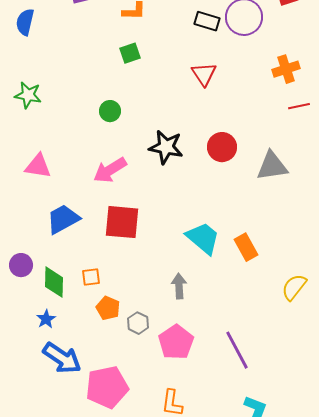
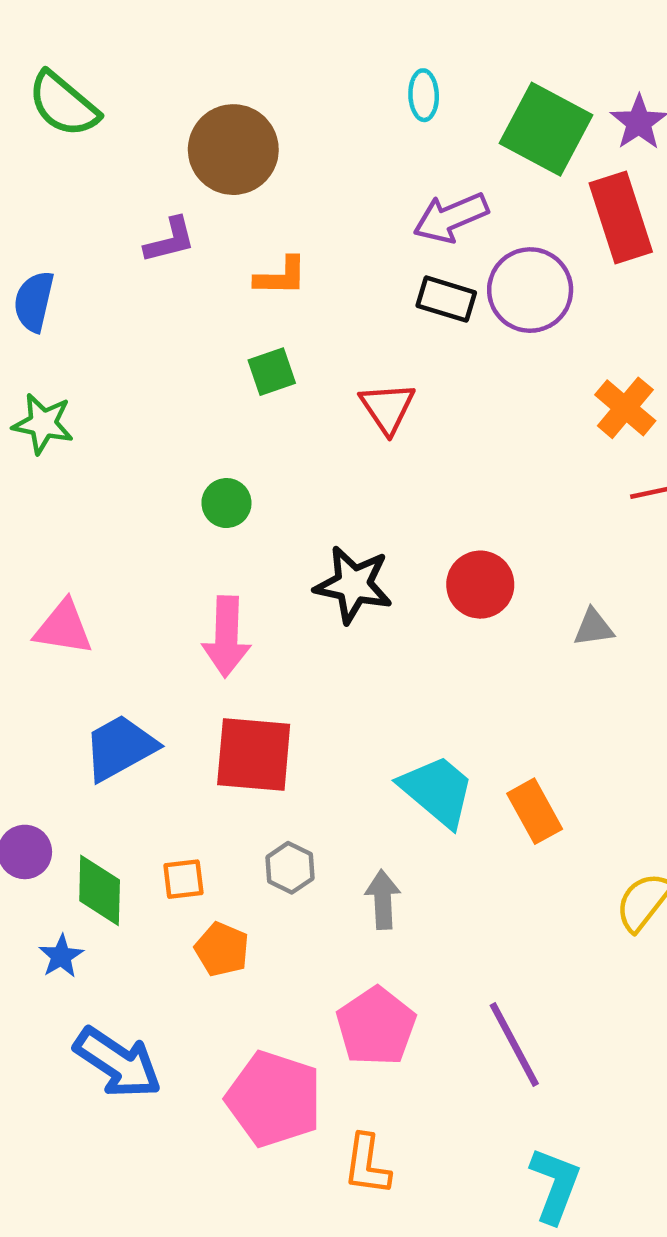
orange cross: (286, 69) -> (625, 408), turned -32
red triangle: (204, 74) -> (387, 408), moved
green star: (28, 95) -> (43, 424), moved
gray triangle: (272, 166) -> (594, 628), size x0.6
pink arrow: (110, 170) -> (226, 637), turned -56
blue star: (46, 319) -> (61, 956), moved
gray hexagon: (138, 323) -> (290, 868), moved
pink pentagon: (107, 387) -> (274, 1099), moved, turned 30

